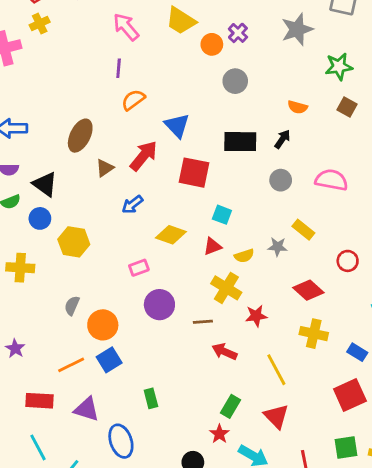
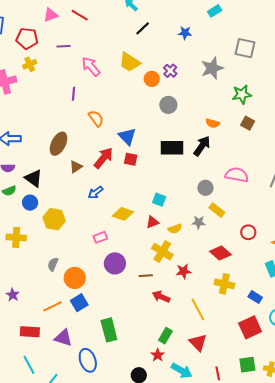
purple line: (119, 68) -> (73, 94), moved
orange semicircle: (133, 100) -> (96, 118), turned 90
black arrow: (282, 139) -> (202, 146), size x1.5
red square: (194, 173) -> (131, 159), moved, size x0.6
gray circle: (281, 180) -> (205, 188), moved
green rectangle: (151, 398) -> (109, 330), size x1.6

